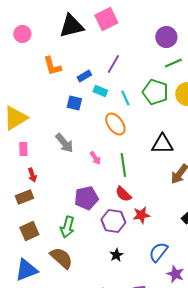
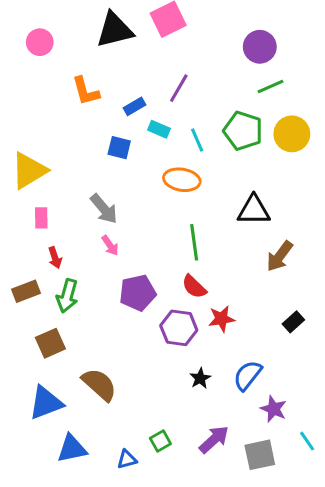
orange ellipse: (115, 124) -> (182, 180), turned -45
pink arrow: (95, 158) -> (110, 245), moved
brown rectangle: (24, 197) -> (26, 291), moved
green arrow: (67, 227) -> (67, 296), moved
black star: (116, 255) -> (200, 378), moved

